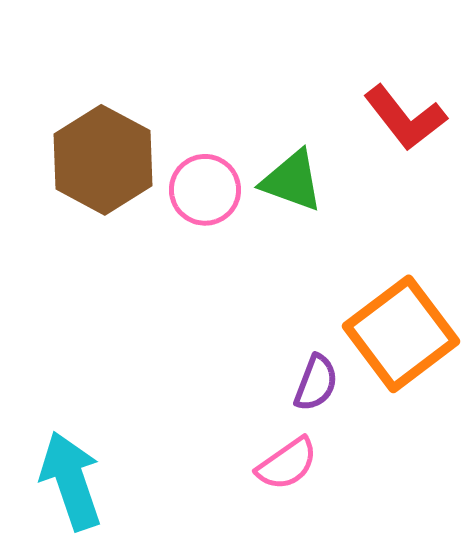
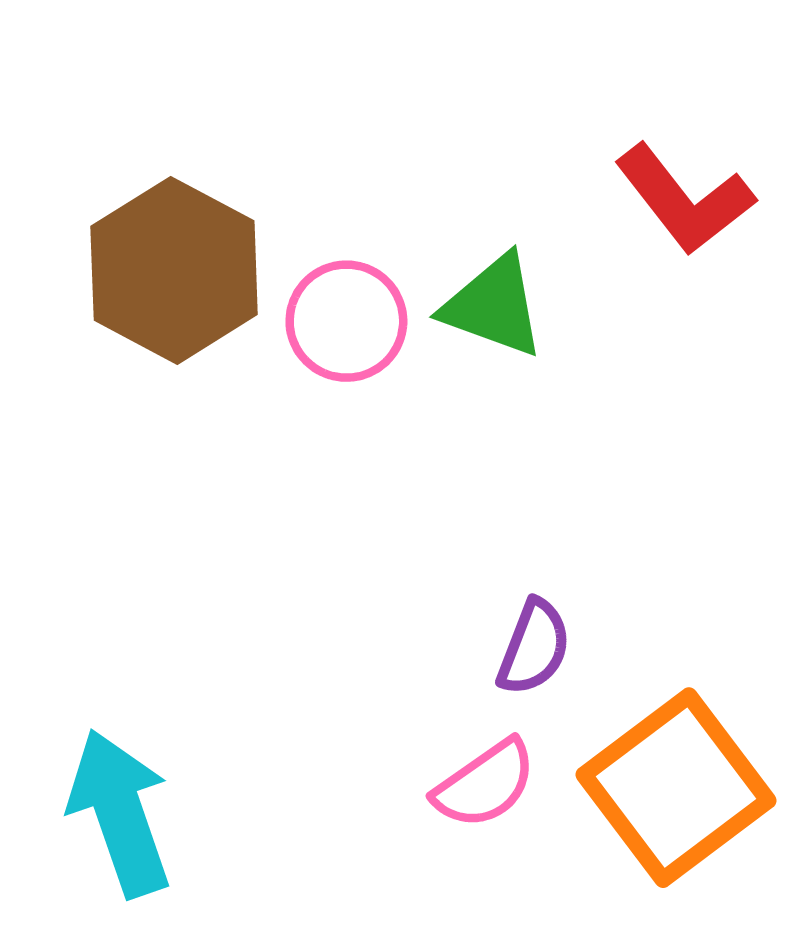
orange square: (401, 334) -> (676, 788), moved

